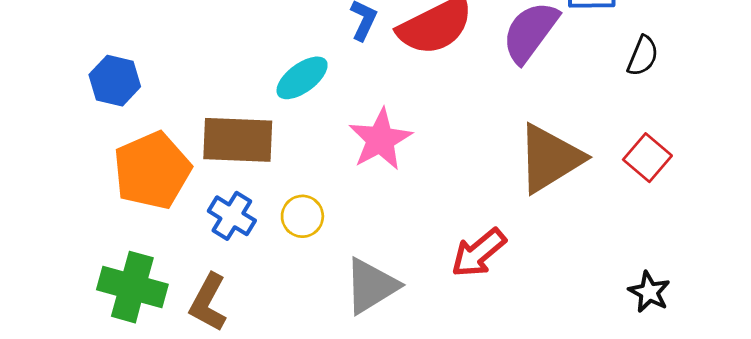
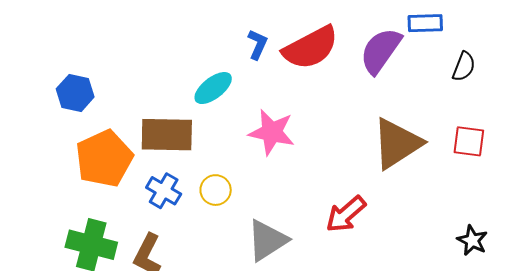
pink star: (380, 139) -> (272, 132), turned -30
red square: (647, 158) -> (469, 141), turned -32

